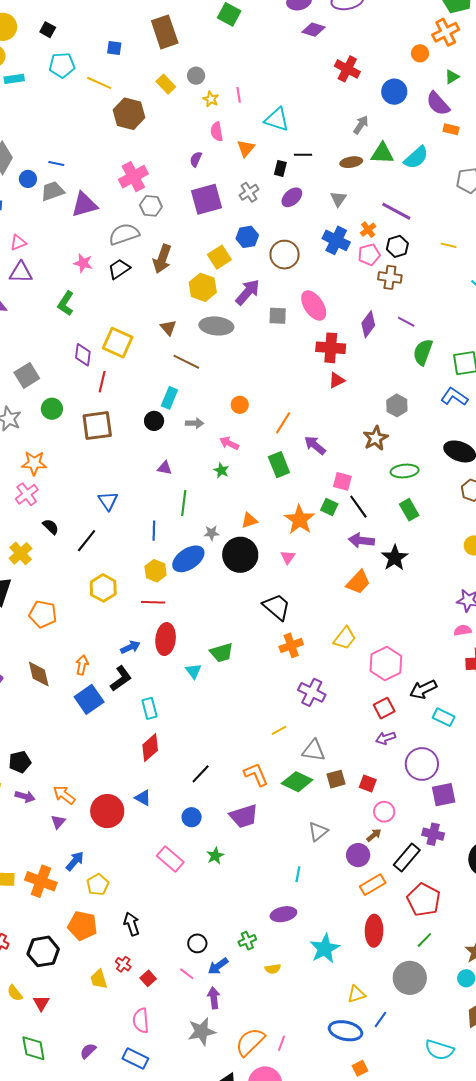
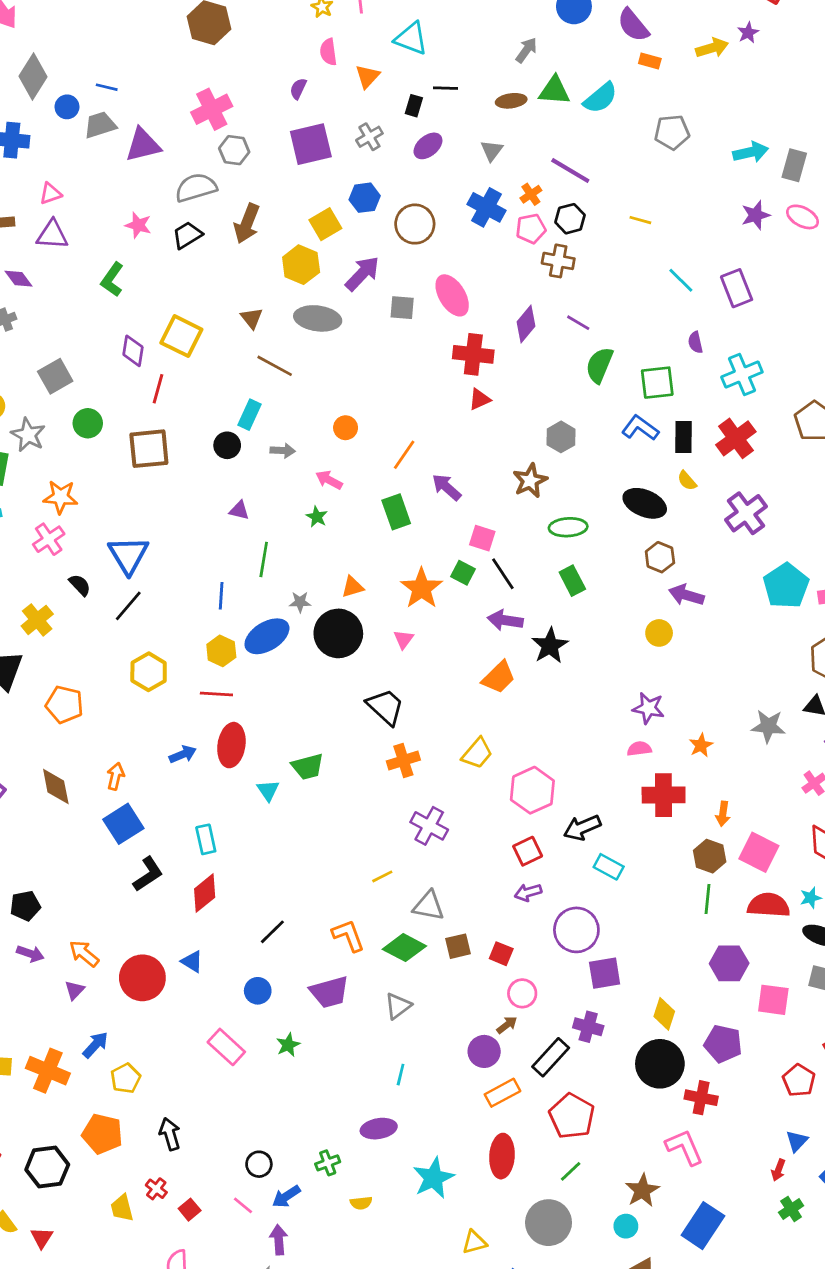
blue triangle: (108, 501) -> (128, 555), moved, size x1.5
black L-shape: (121, 679) -> (148, 874), moved
gray triangle: (318, 832) -> (398, 1006), moved

